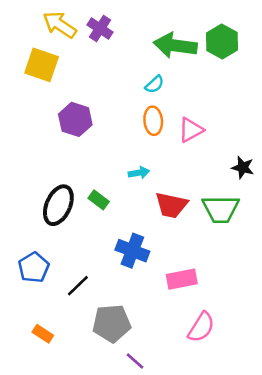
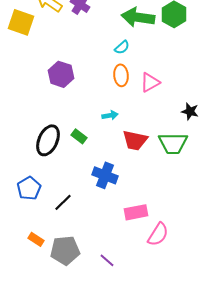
yellow square: (42, 65) -> (21, 22), moved
pink rectangle: (182, 279) -> (136, 212), moved
gray pentagon: (112, 323) -> (65, 250), moved

